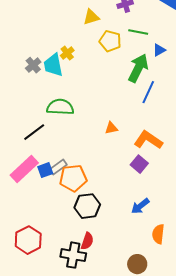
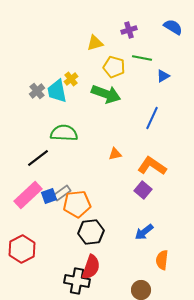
green arrow: (138, 68) -> (106, 94), moved, turned 84
red hexagon: (28, 240) -> (22, 249), moved
red semicircle: (87, 241) -> (91, 267), size x1.4

